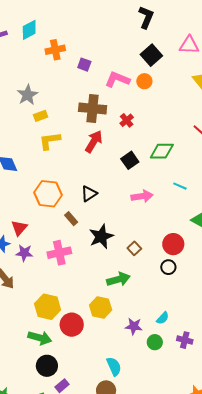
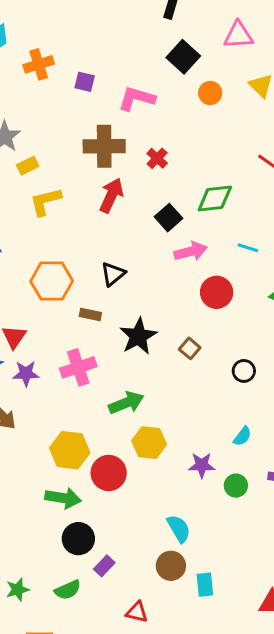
orange circle: (144, 81) -> (210, 93), moved
pink arrow: (142, 196) -> (191, 251), moved
brown rectangle: (71, 219) -> (90, 314), turned -32
red circle: (173, 244) -> (217, 292), moved
green arrow: (118, 279) -> (126, 403), moved
cyan semicircle: (163, 318) -> (242, 436), moved

